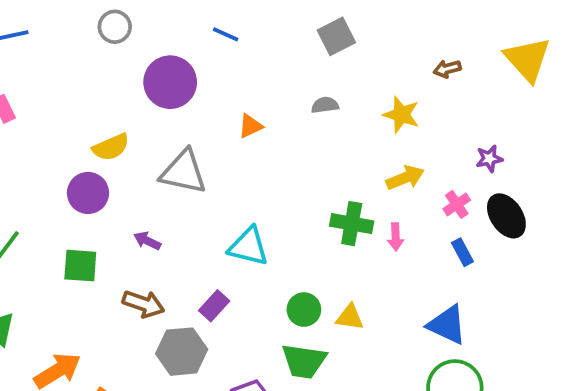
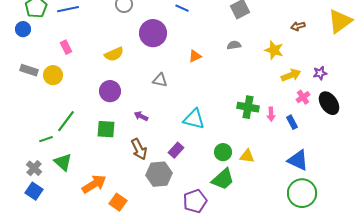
yellow triangle: (527, 59) -> (340, 21), turned 36
yellow semicircle: (111, 147) -> (114, 54), moved
gray triangle: (184, 172) -> (160, 80), size x0.6
yellow arrow: (405, 178) -> (291, 75), moved
blue rectangle: (462, 252) -> (292, 122), moved
brown arrow: (143, 304) -> (139, 149), turned 45
green trapezoid: (304, 361) -> (223, 179), turned -50

